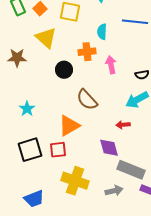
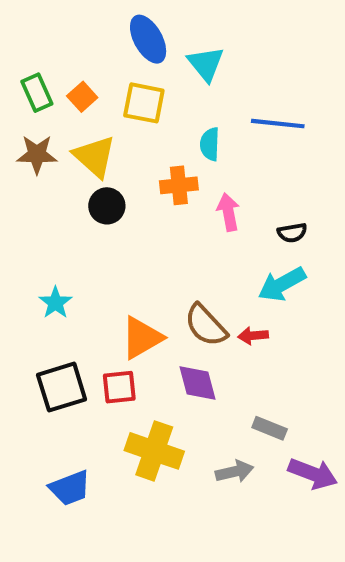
brown star: (17, 58) -> (37, 154), moved
black circle: (64, 70) -> (107, 206), moved
brown semicircle: (87, 100) -> (206, 325), moved
purple diamond: (109, 148) -> (197, 383), moved
gray rectangle: (131, 170) -> (270, 428), size x0.6

